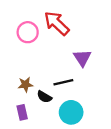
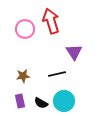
red arrow: (57, 23) -> (51, 21), turned 30
black semicircle: (44, 97) -> (41, 103), moved

